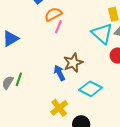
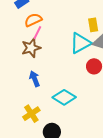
cyan triangle: (102, 33) -> (80, 43), turned 45
brown star: (73, 63) -> (31, 48), moved

